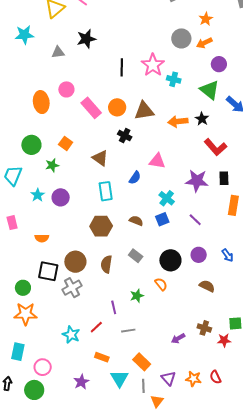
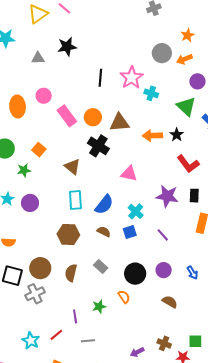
black cross: (125, 136) -> (98, 146), size x1.5
blue semicircle: (135, 178) -> (104, 205), moved, size x1.5

